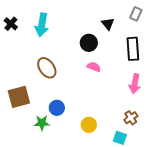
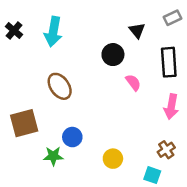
gray rectangle: (136, 14) -> (173, 18), turned 40
pink semicircle: (94, 67) -> (133, 82), moved, turned 32

